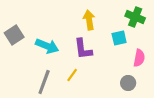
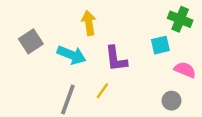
yellow arrow: (89, 20) -> (89, 23), moved
pink semicircle: (139, 58) -> (185, 70), turned -78

